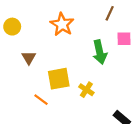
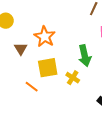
orange star: (62, 24) -> (45, 37), moved
green arrow: (100, 52) -> (85, 56), moved

